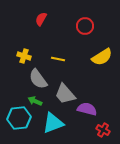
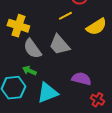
yellow cross: (24, 56) -> (18, 26), size x1.5
yellow line: (58, 59) -> (65, 16), moved, turned -40
gray trapezoid: (65, 94) -> (59, 45), moved

